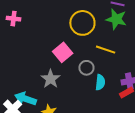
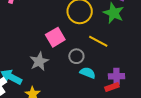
cyan semicircle: (100, 82) -> (88, 73), turned -84

